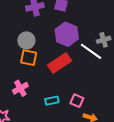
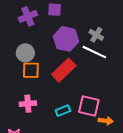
gray cross: (104, 40) -> (96, 35), moved, turned -32
pink cross: (20, 88) -> (28, 104), turned 35
pink square: (77, 101) -> (89, 106), size x1.5

